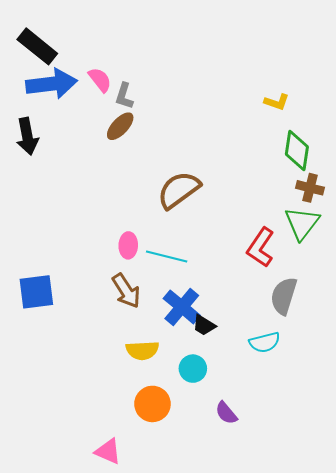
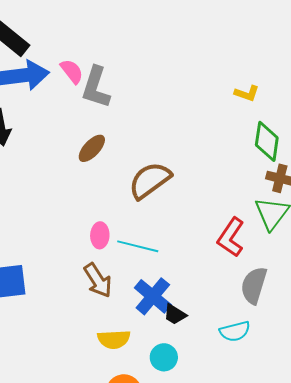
gray L-shape: (124, 96) -> (96, 87), size x1.6
brown ellipse: (120, 126) -> (92, 148), moved

